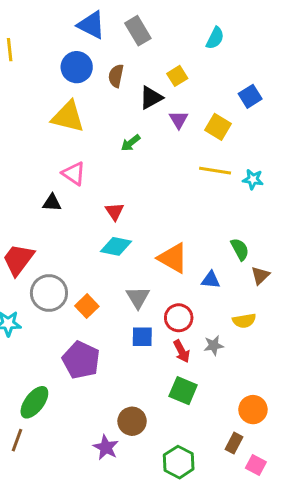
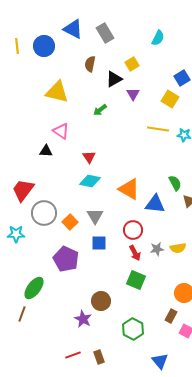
blue circle: (77, 67) -> (44, 46), moved
yellow square: (218, 127) -> (170, 99), moved
blue triangle: (211, 280) -> (155, 204), size x1.5
gray triangle: (138, 297) -> (95, 216), moved
yellow semicircle: (244, 321) -> (178, 248), moved
blue square: (142, 337) -> (99, 243), moved

